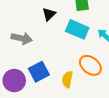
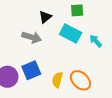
gray arrow: (22, 38) -> (32, 37), moved
orange ellipse: (90, 65) -> (80, 80), moved

